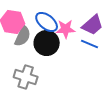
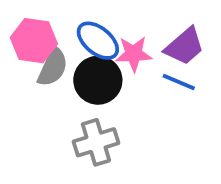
gray cross: (26, 77) -> (96, 142), moved, turned -35

